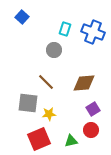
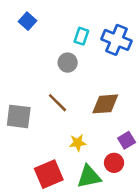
gray square: (28, 103) -> (19, 116), moved
purple square: (93, 109) -> (127, 140), moved
yellow star: (49, 114) -> (78, 143), moved
green triangle: (71, 141) -> (89, 177), size x1.5

